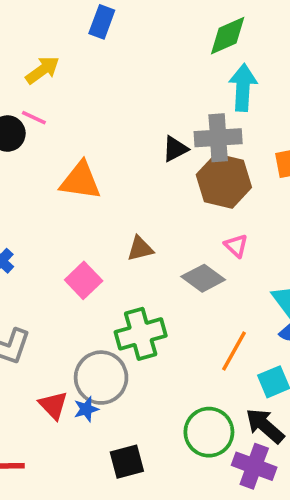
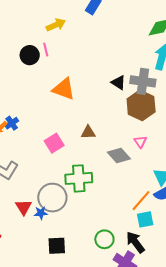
pink line: (34, 118) -> (46, 50), turned 40
black triangle: (175, 149) -> (118, 83), turned 49
orange line: (234, 351) -> (141, 201), moved
green circle: (209, 432) -> (104, 239), size x0.7

